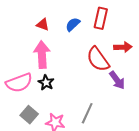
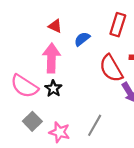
blue semicircle: (73, 24) -> (82, 39), moved
pink semicircle: (19, 83) -> (24, 86), turned 48

